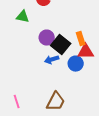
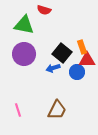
green triangle: (23, 17) -> (24, 25), size x1.5
purple circle: (47, 38) -> (24, 54), moved, size x1.5

